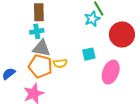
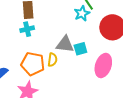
gray triangle: (42, 48) -> (65, 44), moved
yellow semicircle: (60, 63) -> (52, 60), turned -72

